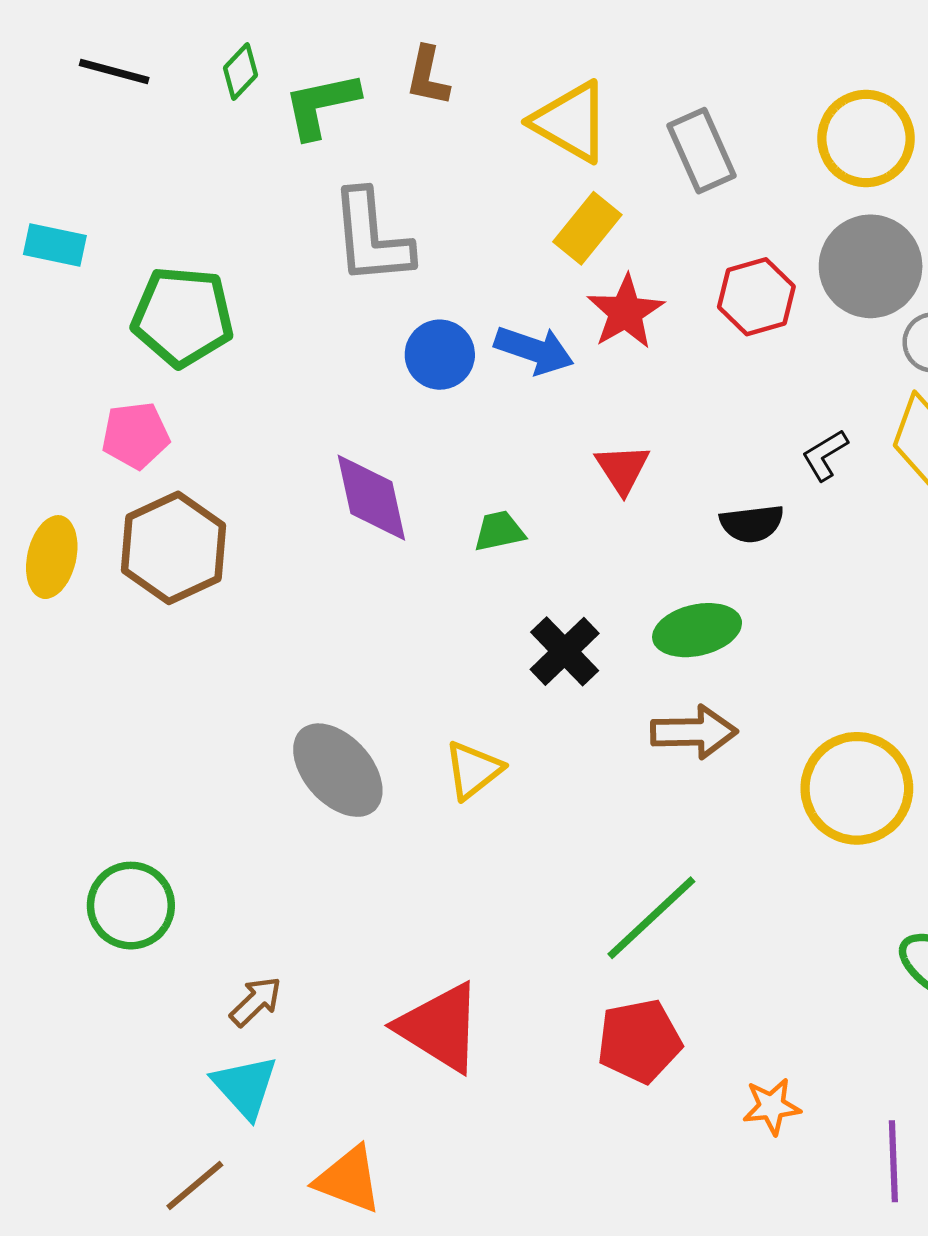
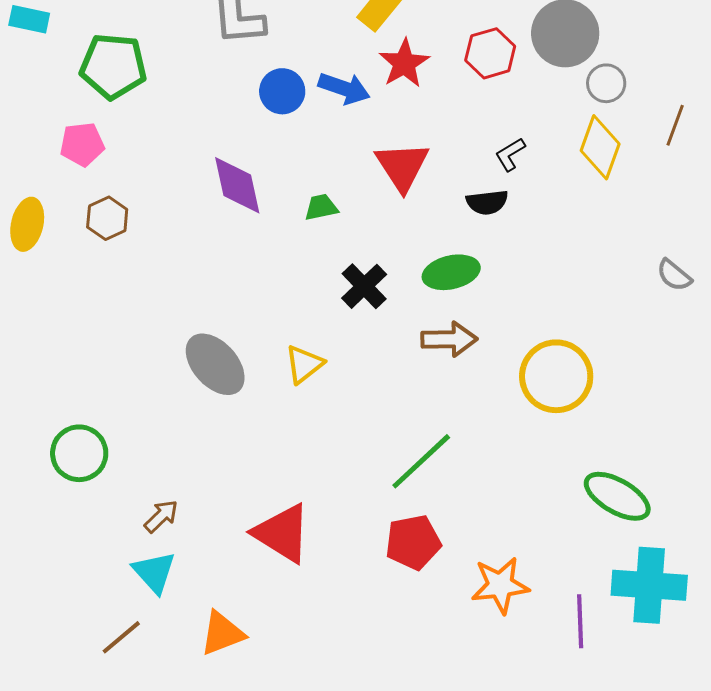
black L-shape: (825, 455) -> (510, 154), moved
red triangle: (622, 469) -> (402, 166), size x1.5
brown hexagon: (173, 548) -> (107, 218), size x0.6
orange star: (772, 1106) -> (500, 585), size x1.5
orange triangle: (349, 1179) -> (222, 633), turned -42

